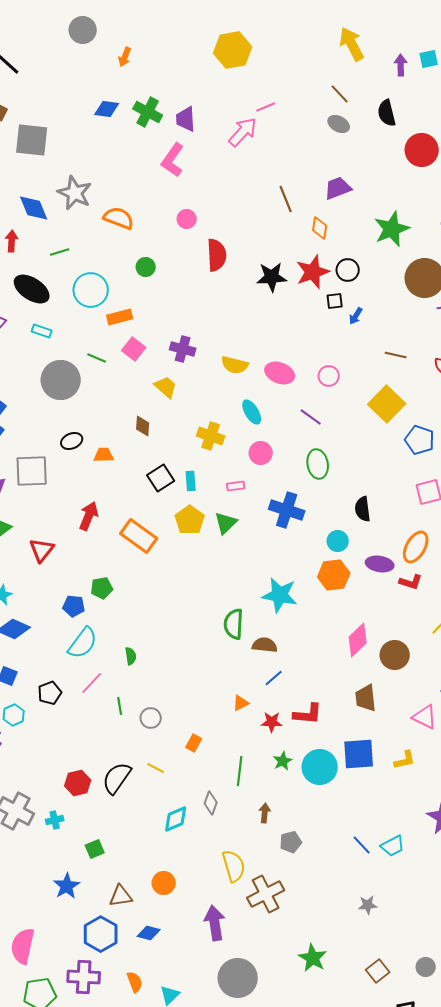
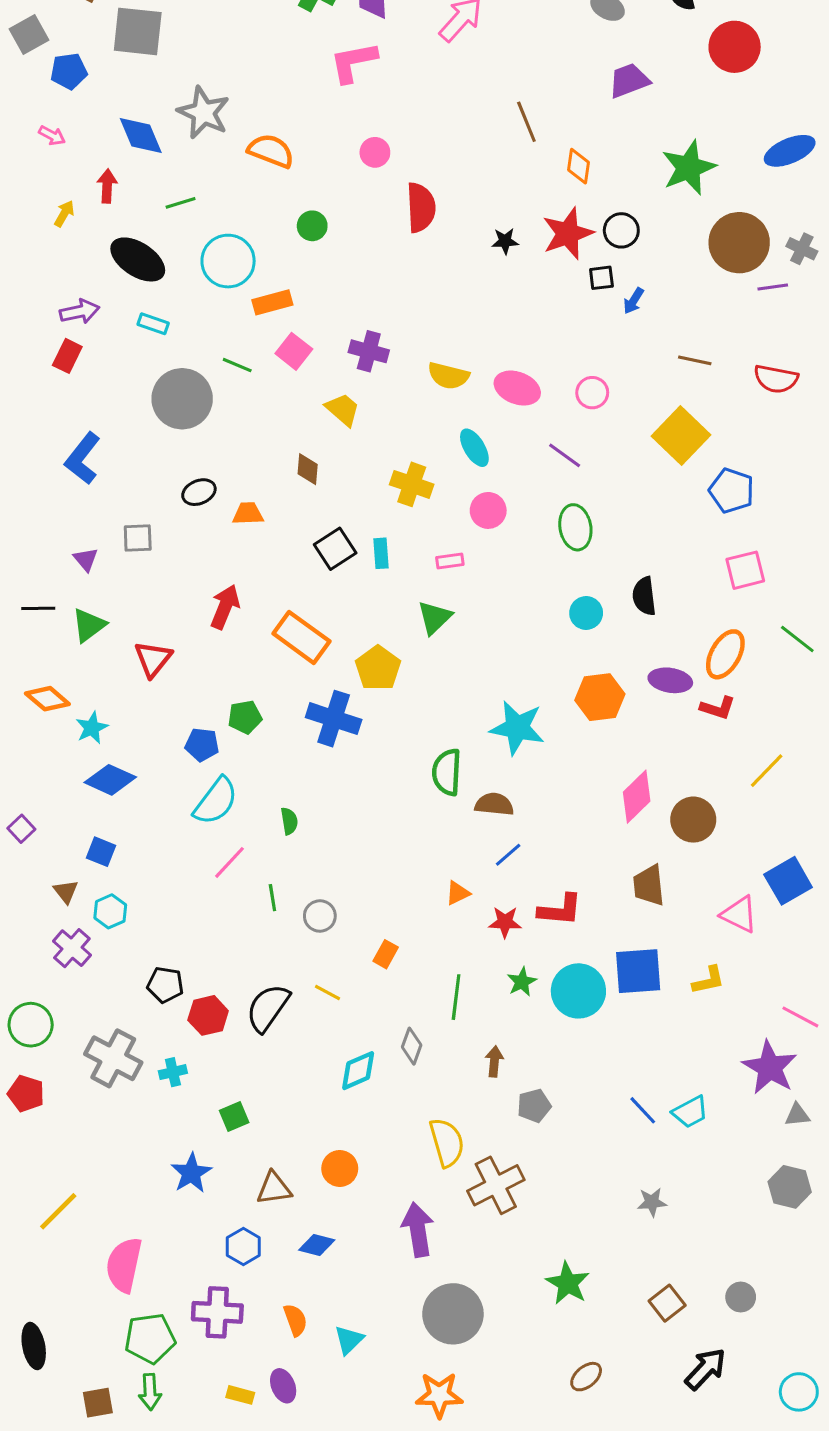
pink L-shape: (173, 160) -> (354, 62), turned 44
purple trapezoid: (338, 188) -> (629, 80), moved
black star: (272, 277) -> (505, 241), size x0.6
gray square: (32, 471) -> (138, 538), size x0.6
blue cross: (287, 510) -> (334, 719), moved
yellow pentagon: (190, 520) -> (378, 668), moved
cyan circle: (338, 541) -> (586, 613), moved
black pentagon: (50, 693) -> (165, 985), moved, turned 30
blue hexagon: (101, 934) -> (243, 1247), size x0.7

